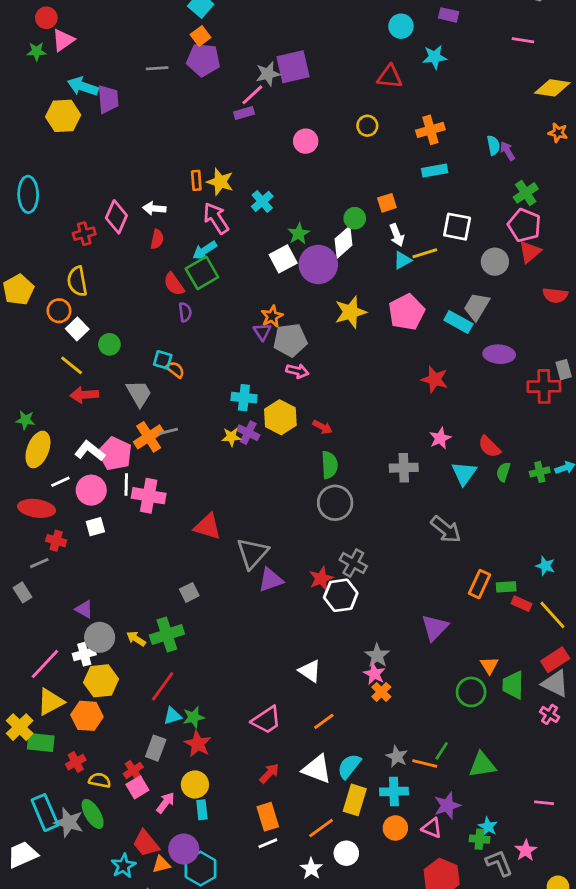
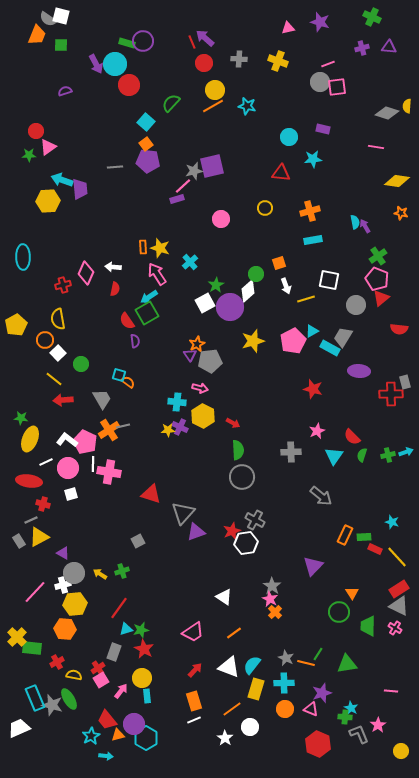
cyan triangle: (402, 260) -> (312, 331), moved
pink arrow: (297, 371) -> (200, 388), moved
green cross: (167, 635) -> (122, 571), size x0.6
green trapezoid: (513, 685) -> (368, 626), moved
yellow triangle: (51, 702) -> (39, 537), moved

